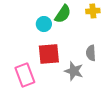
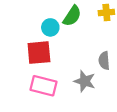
red square: (49, 54) -> (39, 53), moved
pink rectangle: (25, 75) -> (43, 86), moved, turned -55

